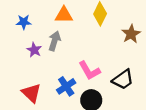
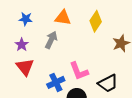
purple star: (34, 50) -> (22, 45), moved
red triangle: (31, 93) -> (25, 67), moved

